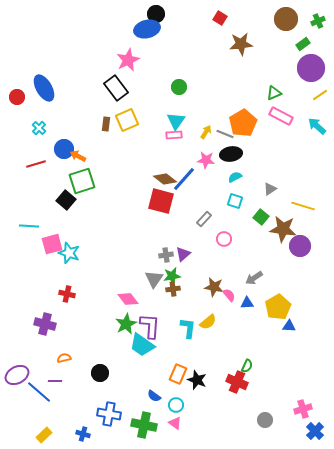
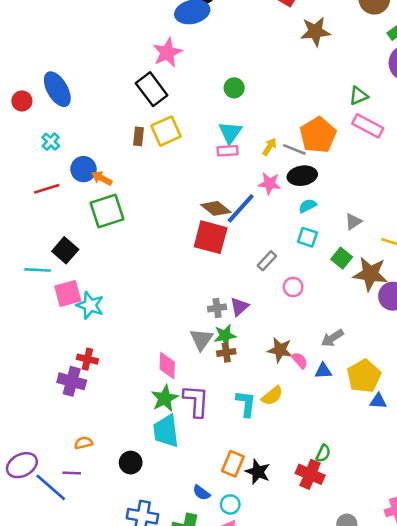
black square: (66, 200) -> (65, 250), moved
pink diamond: (128, 299) -> (167, 366), turned 40
purple cross: (45, 324) -> (72, 381), moved
cyan trapezoid: (142, 345) -> (166, 431), moved, turned 48

